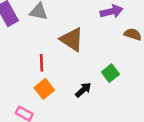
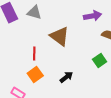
green square: (110, 73) -> (100, 61), moved

